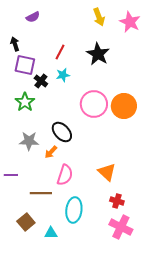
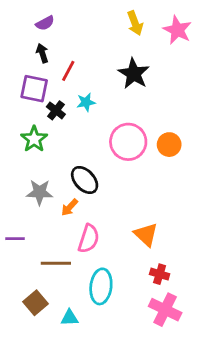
black arrow: (15, 44) -> (42, 53), moved
red line: (60, 52) -> (68, 71), moved
orange circle: (124, 106) -> (169, 145), size x0.7

